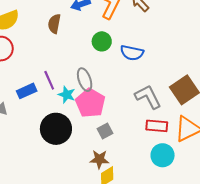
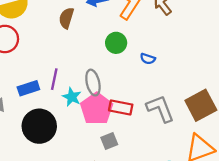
blue semicircle: (132, 53) -> (148, 59), size x0.6
purple line: (49, 80) -> (54, 79), turned 30
red rectangle: (157, 126) -> (121, 107), moved
black circle: (56, 129) -> (39, 126), moved

